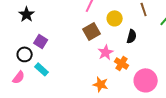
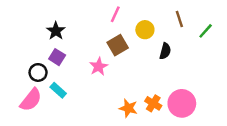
black star: (27, 14) -> (56, 31), moved
pink star: (106, 52) -> (99, 67), moved
orange cross: (122, 63) -> (153, 103), moved
pink semicircle: (19, 77) -> (31, 100), size x1.5

